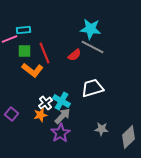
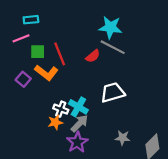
cyan rectangle: (23, 30) -> (31, 20), moved
white cross: (45, 103) -> (61, 109), turned -32
purple square: (11, 114) -> (23, 79), moved

